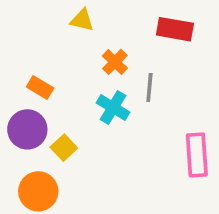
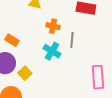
orange cross: (115, 62) -> (53, 26), turned -32

